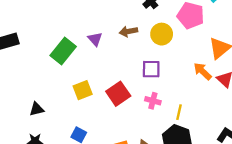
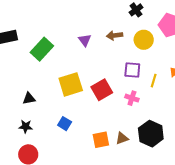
green rectangle: (63, 51) -> (42, 49), moved
yellow square: (83, 90) -> (71, 84), size x1.4
yellow line: (179, 112) -> (154, 81), moved

